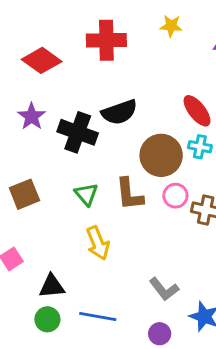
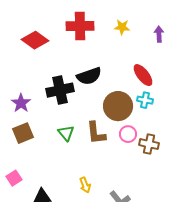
yellow star: (171, 26) -> (122, 27), moved
purple star: (32, 117) -> (21, 103), moved
black cross: (78, 132) -> (60, 90), turned -32
yellow arrow: (98, 243) -> (85, 185), moved, size x0.7

